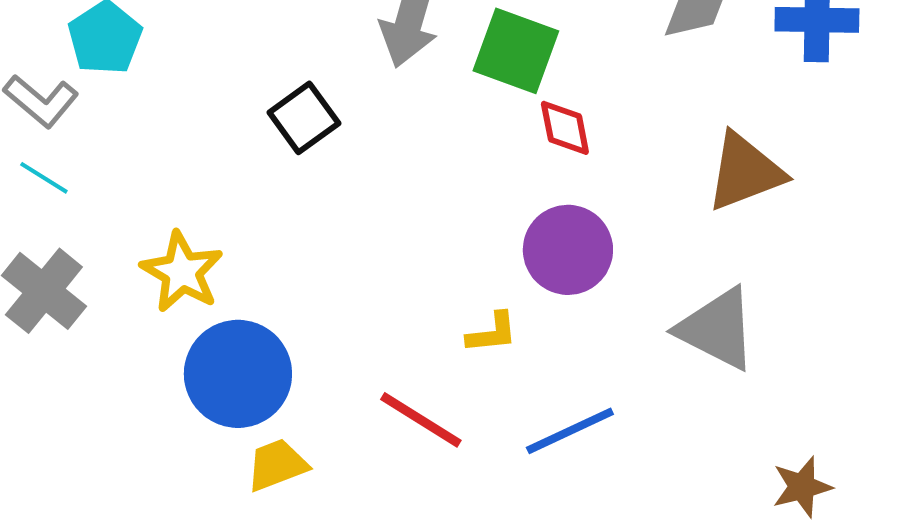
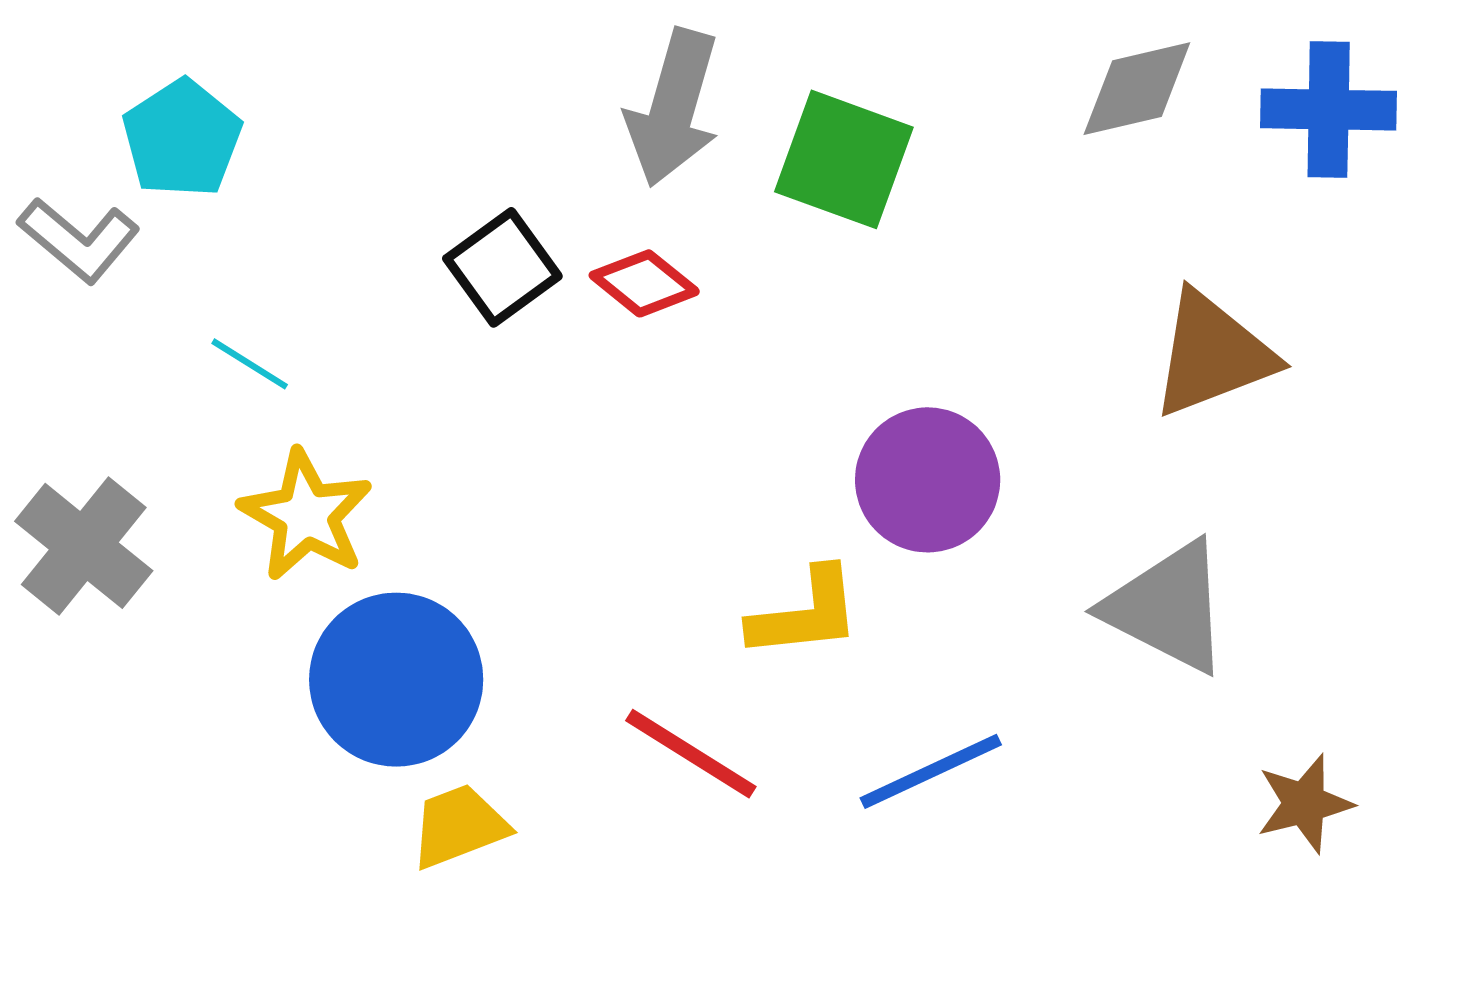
red diamond: (565, 128) -> (644, 283), moved, turned -40
cyan line: (44, 178) -> (250, 364), moved
yellow L-shape: (492, 333) -> (805, 614), size x1.4
brown star: (802, 487) -> (1304, 804), moved

